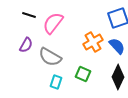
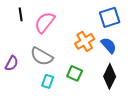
black line: (29, 15) -> (21, 14), turned 64
purple semicircle: (26, 45) -> (12, 63), moved

